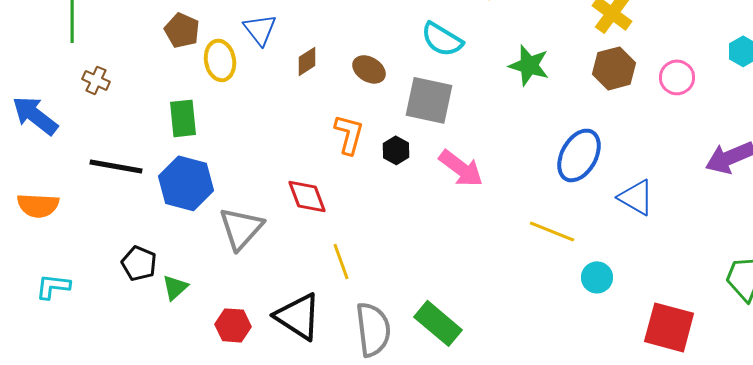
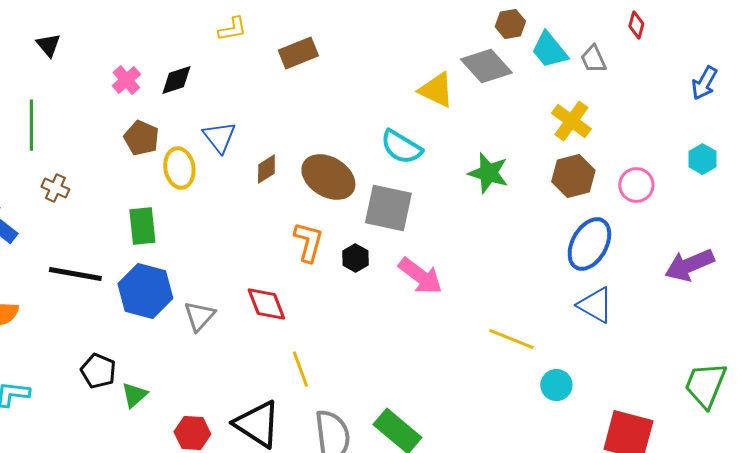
brown ellipse: (369, 69) -> (328, 177), size x1.6
blue ellipse: (579, 155) -> (589, 244), moved
gray triangle: (241, 228) -> (199, 316), moved, size x0.7

